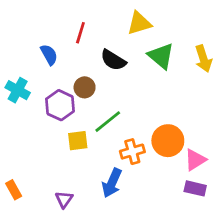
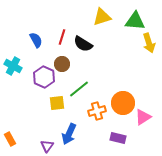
red line: (80, 33) -> (62, 37), moved
green triangle: (161, 56) -> (135, 21), moved, turned -35
blue arrow: (112, 183) -> (69, 134), moved
purple rectangle: (195, 188) -> (118, 138), moved

